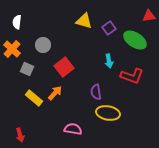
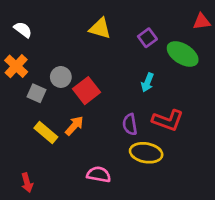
yellow triangle: (84, 21) -> (100, 28), moved
white semicircle: (17, 22) -> (23, 30), turned 120
gray circle: (43, 45) -> (61, 77), moved
cyan arrow: (109, 61) -> (147, 82), turned 32
red L-shape: (132, 76) -> (168, 120), moved

